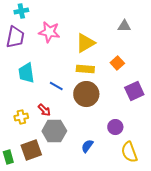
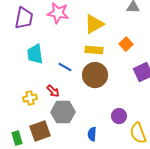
purple circle: (115, 127) -> (119, 116), moved
blue semicircle: (87, 146) -> (92, 134), moved, turned -32

